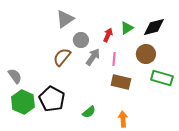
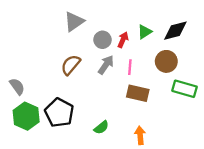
gray circle: (81, 40) -> (103, 40), moved

